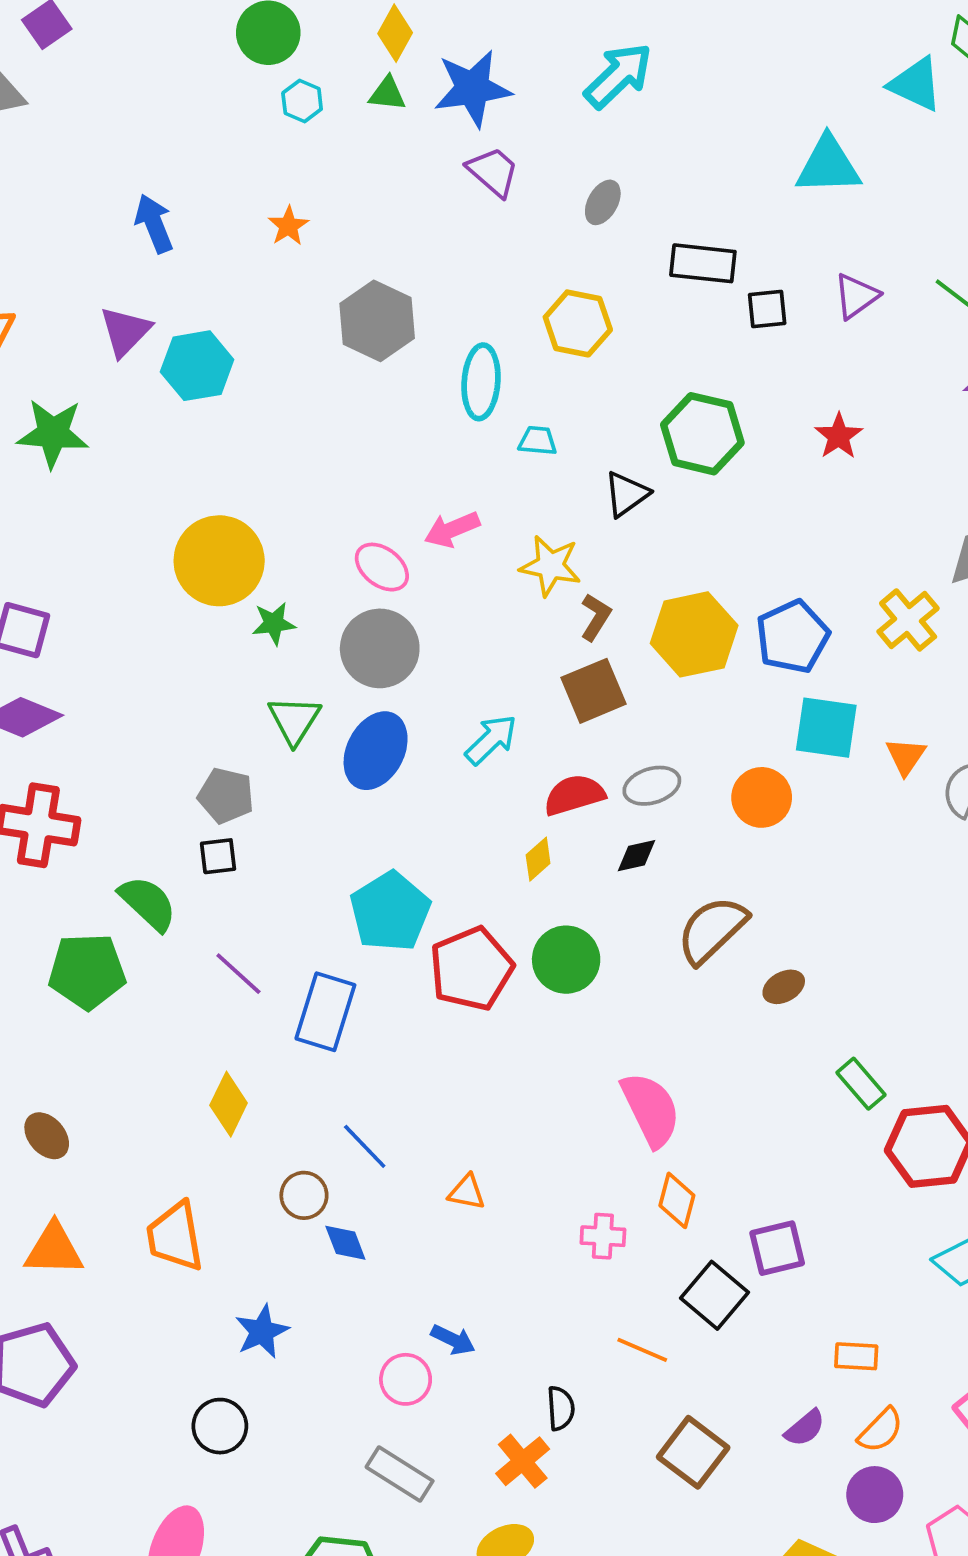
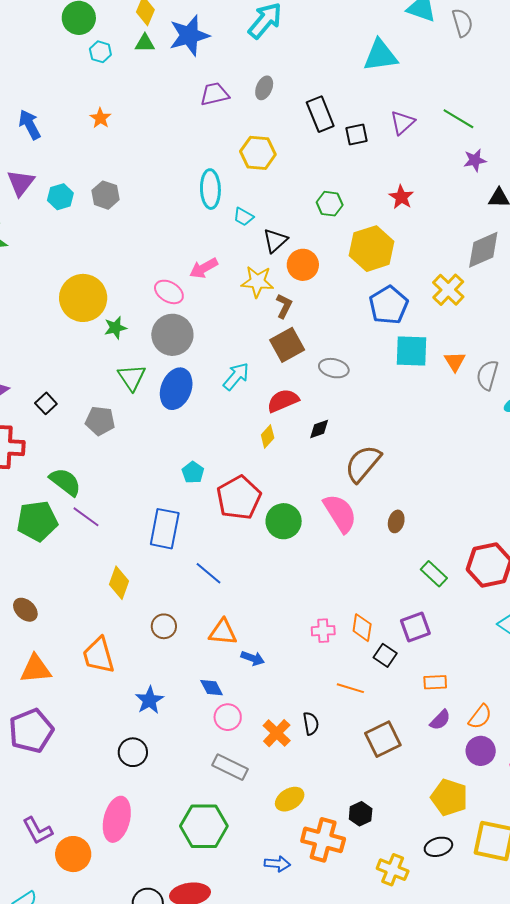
purple trapezoid: (493, 172) -> (215, 94), moved, turned -48
black rectangle: (703, 263) -> (320, 114), turned 68
gray hexagon: (377, 321) -> (105, 195), moved, size x0.7
cyan hexagon: (197, 366) -> (60, 197), size x0.7
green hexagon: (702, 434) -> (330, 204), size x0.6
cyan trapezoid: (538, 441) -> (243, 217), turned -150
black triangle: (626, 494) -> (275, 241), moved
yellow hexagon: (694, 634) -> (372, 249), moved
gray ellipse: (652, 786) -> (334, 368), moved, turned 36
orange circle: (762, 797) -> (303, 265), moved
black square: (218, 856) -> (46, 403), moved, turned -30
cyan pentagon: (390, 912) -> (193, 472), size x0.5
green circle: (566, 960) -> (284, 521), moved
purple line: (238, 974) -> (86, 517), moved
brown ellipse: (784, 987) -> (396, 521), moved, turned -40
green rectangle: (861, 1084) -> (434, 574), moved
pink semicircle: (651, 1109) -> (340, 513), moved
blue line: (365, 1146) -> (209, 573), moved
orange triangle: (467, 1192) -> (223, 632), moved, size x1.4
orange diamond: (677, 1200) -> (362, 628), moved
blue diamond: (345, 1243) -> (212, 688), moved
black square: (714, 1295) -> (385, 655), size x0.7
blue arrow: (453, 1340) -> (253, 658), moved
orange rectangle: (856, 1356) -> (435, 682), moved
brown square: (693, 1452) -> (383, 739), turned 33
orange cross: (523, 1461) -> (277, 733), moved

